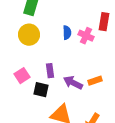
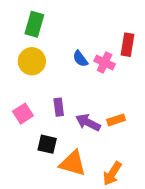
blue semicircle: (67, 33) -> (80, 59), turned 144
black square: (41, 90) -> (47, 144), moved

